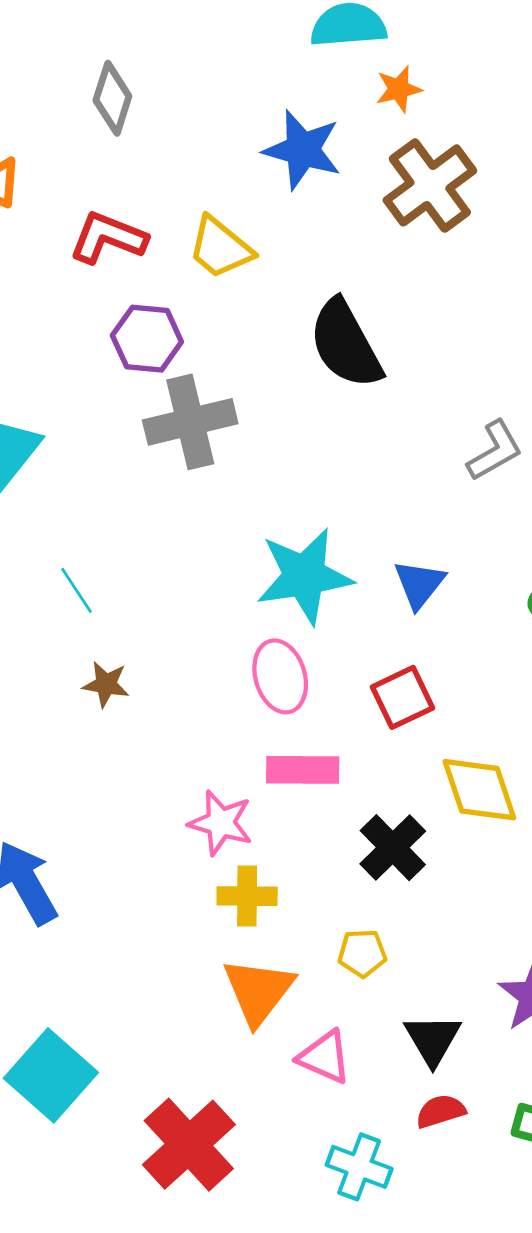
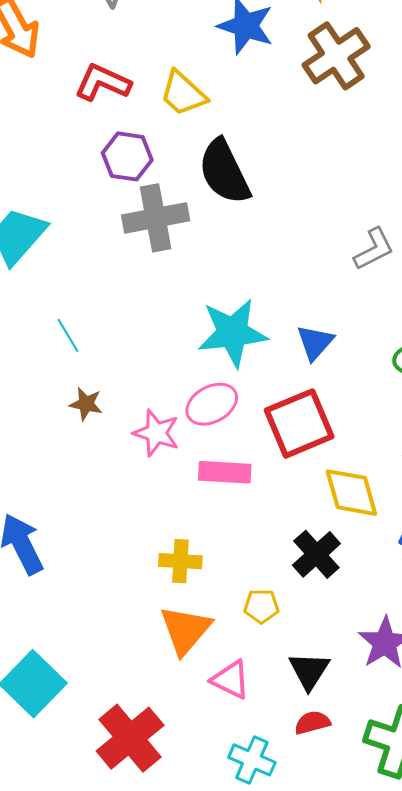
black semicircle: (346, 344) -> (224, 172), moved
pink ellipse: (280, 676) -> (212, 404), turned 75
red square: (403, 697) -> (299, 423), size x1.5
pink star: (221, 823) -> (156, 433), moved
black cross: (393, 848) -> (316, 554), moved

